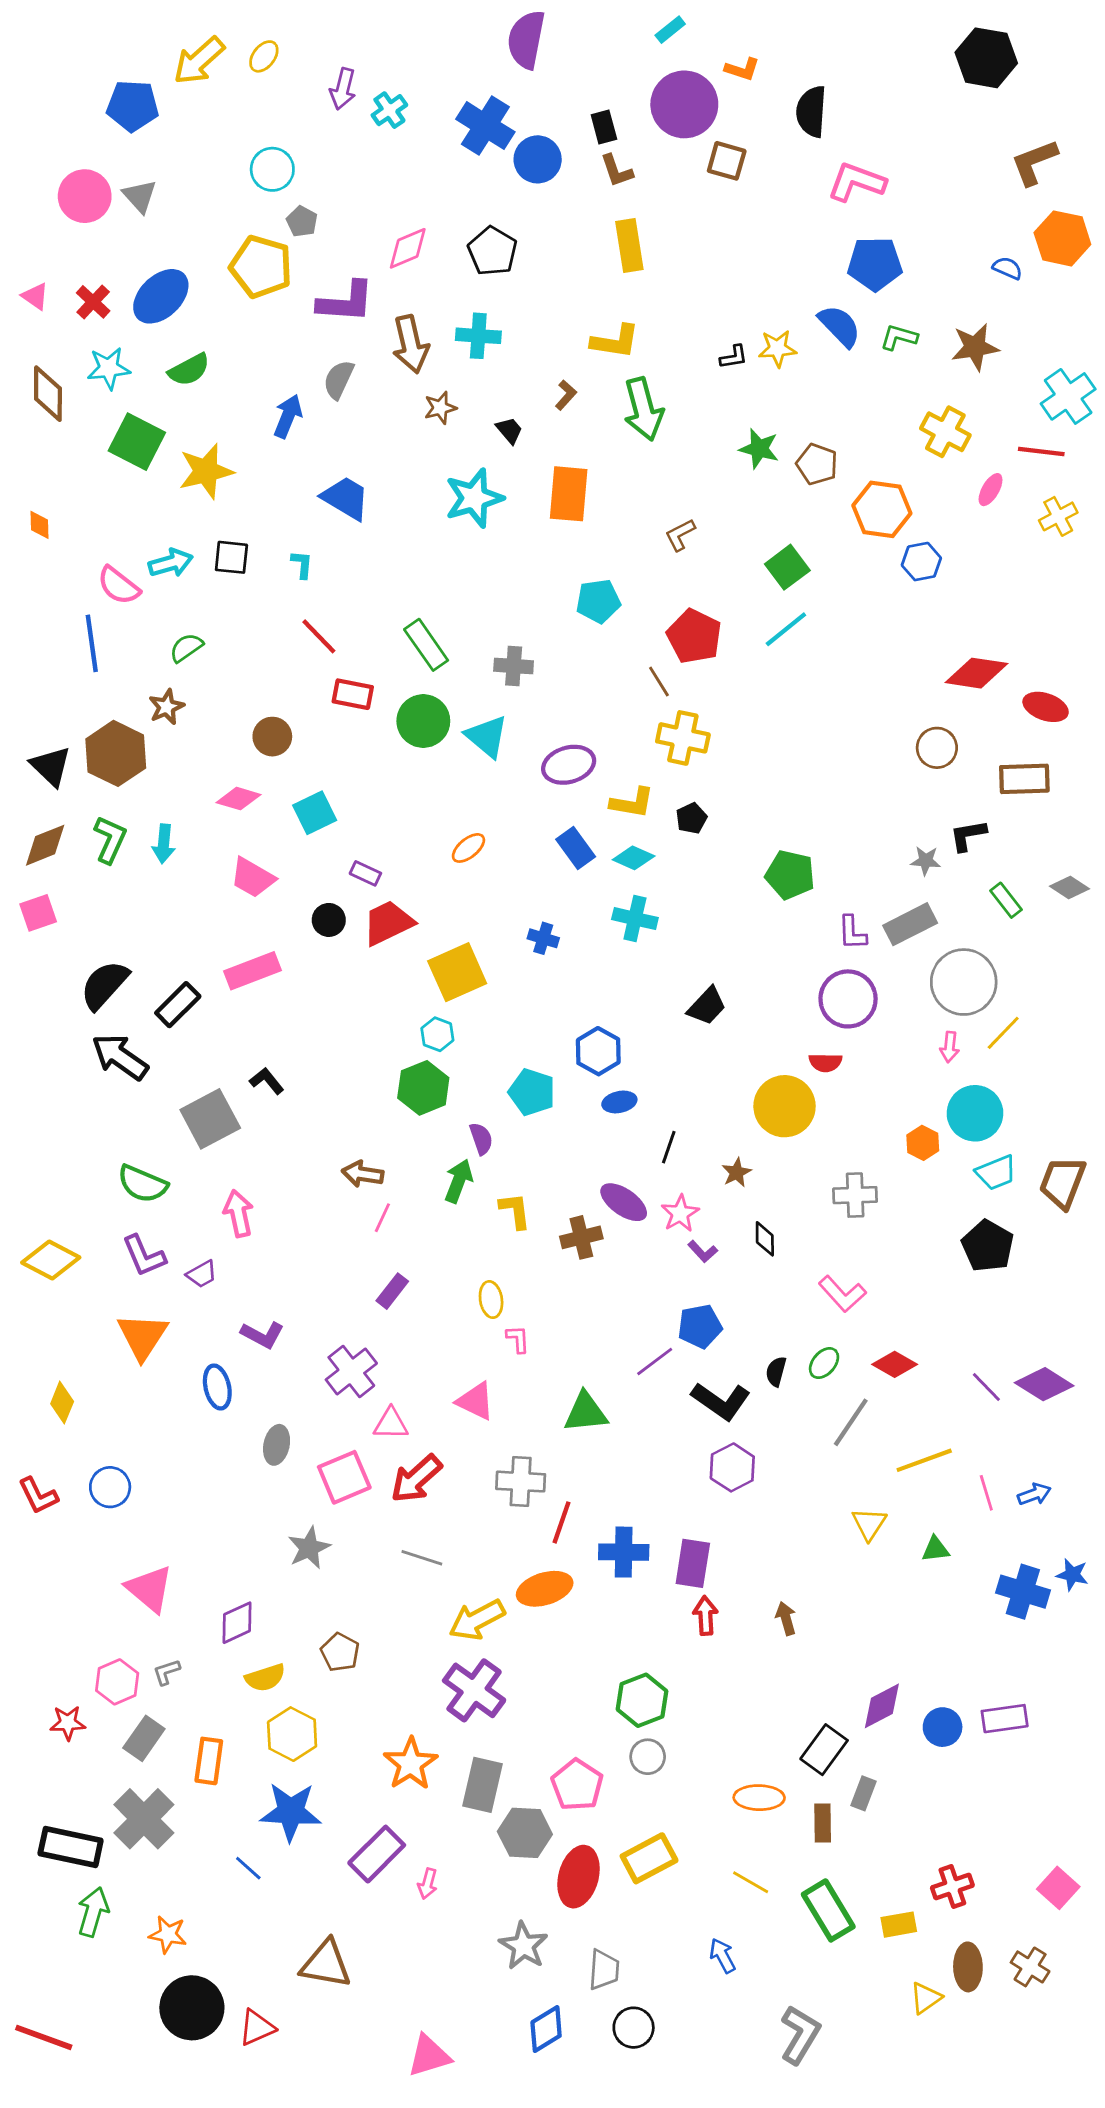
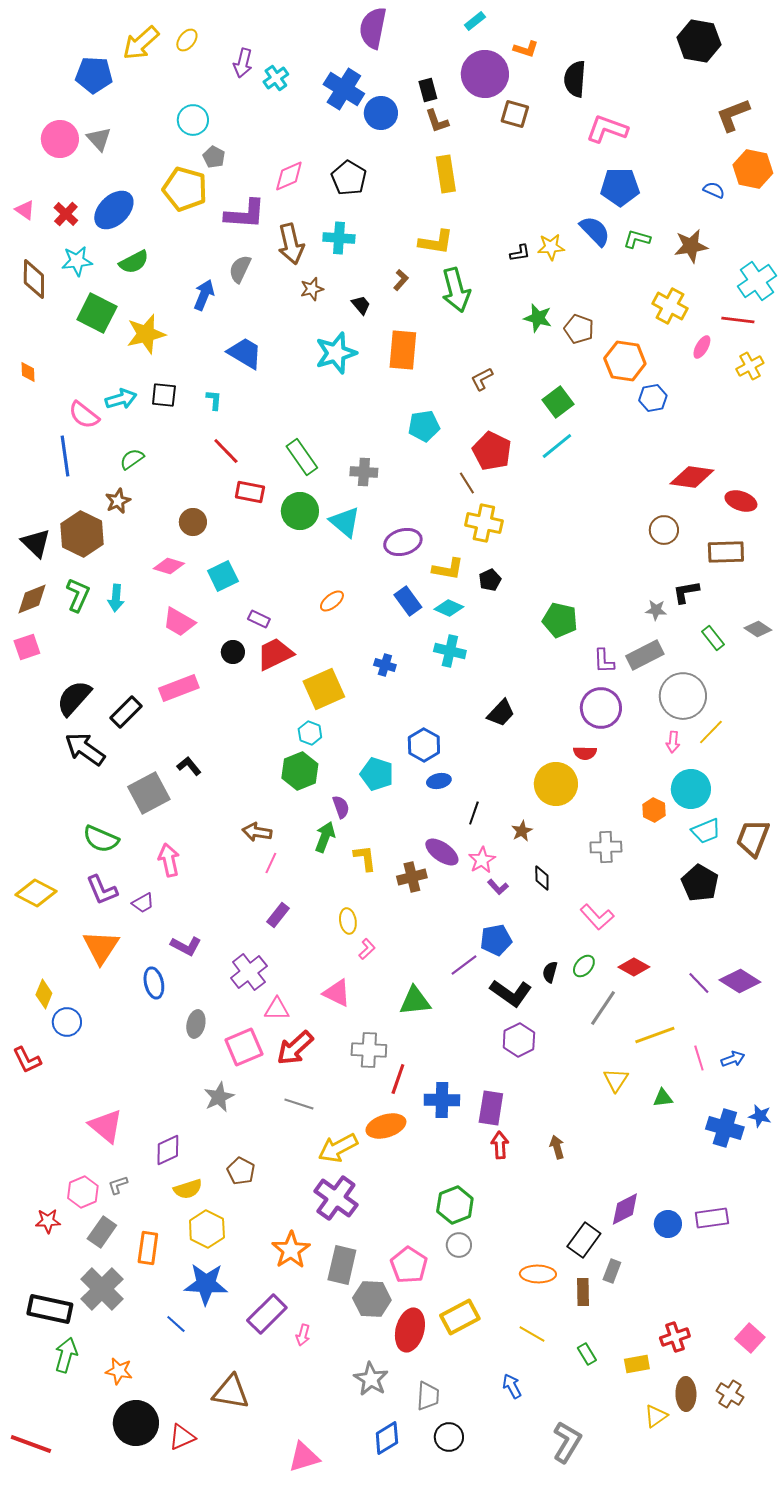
pink L-shape: (518, 1339) -> (367, 949), turned 50
blue circle: (110, 1487) -> (67, 1022), moved
green rectangle: (828, 1910) -> (587, 1354), size x0.5

